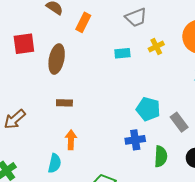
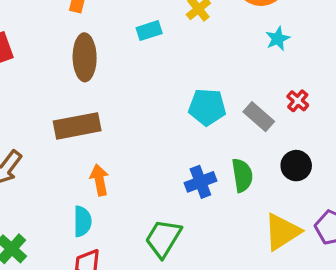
brown ellipse: (57, 59) -> (85, 57), moved
brown rectangle: (64, 103) -> (77, 126), size x1.8
blue cross: (135, 140) -> (200, 182), moved

